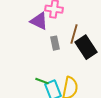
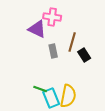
black rectangle: (86, 47) -> (84, 55), size x0.6

